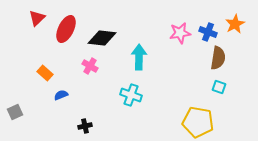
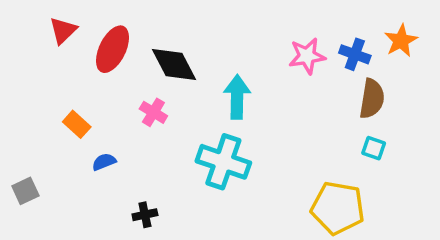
black diamond: (102, 38) -> (174, 65), turned 56
cyan cross: (131, 95) -> (223, 162), size x1.4

